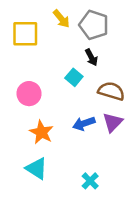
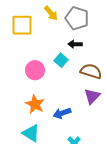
black arrow: (91, 57) -> (75, 44), turned 120
pink circle: (29, 94) -> (35, 70), moved
blue arrow: (84, 124) -> (62, 113), moved

